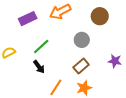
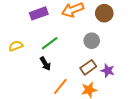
brown circle: (100, 16) -> (104, 13), moved
purple star: (115, 61) -> (108, 71), moved

